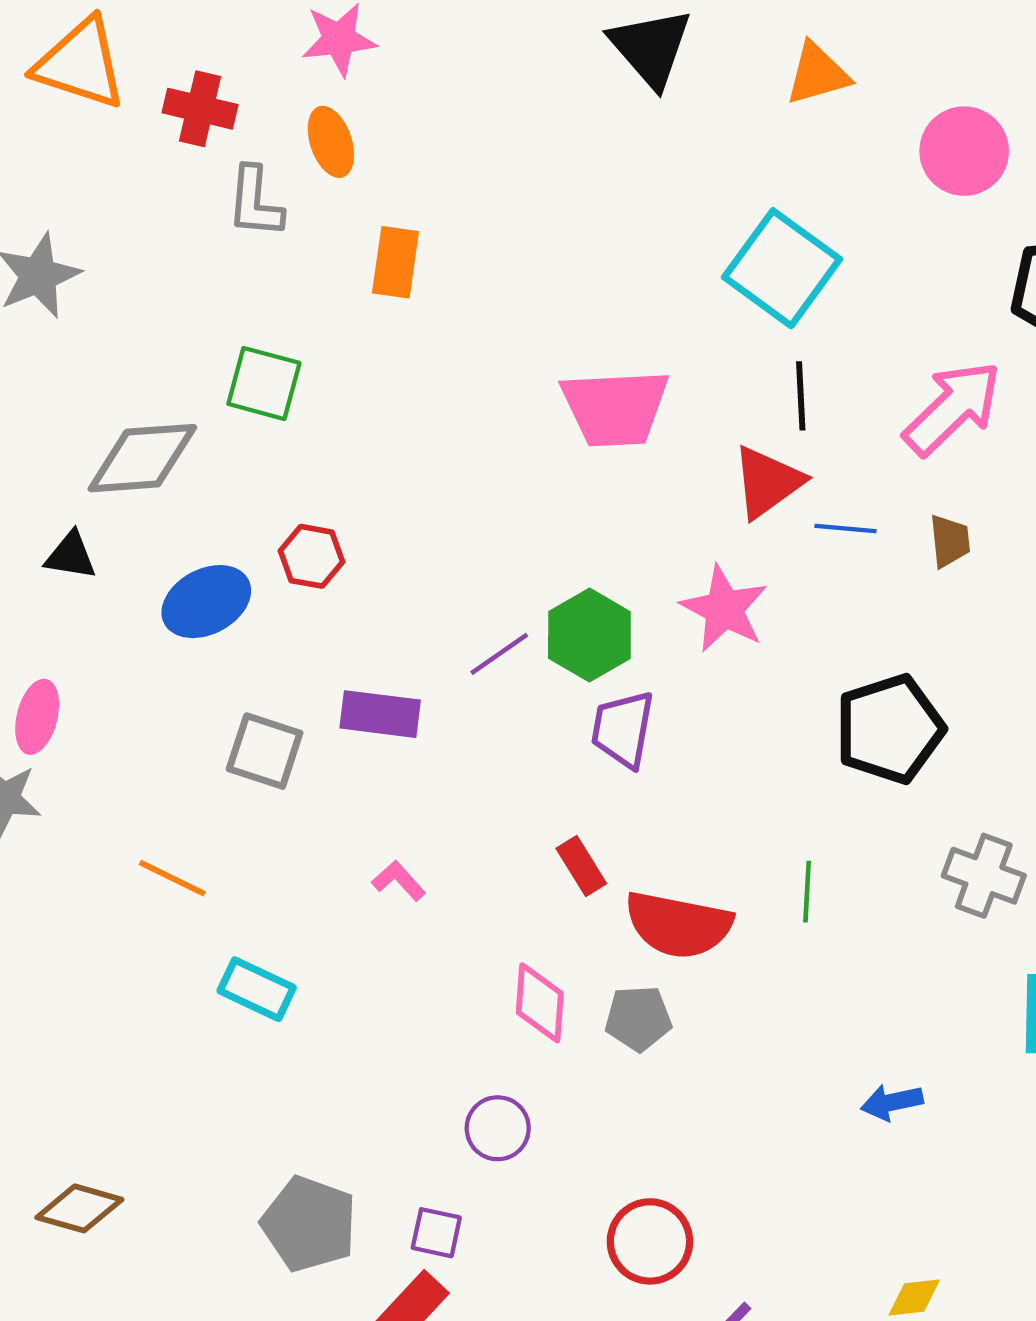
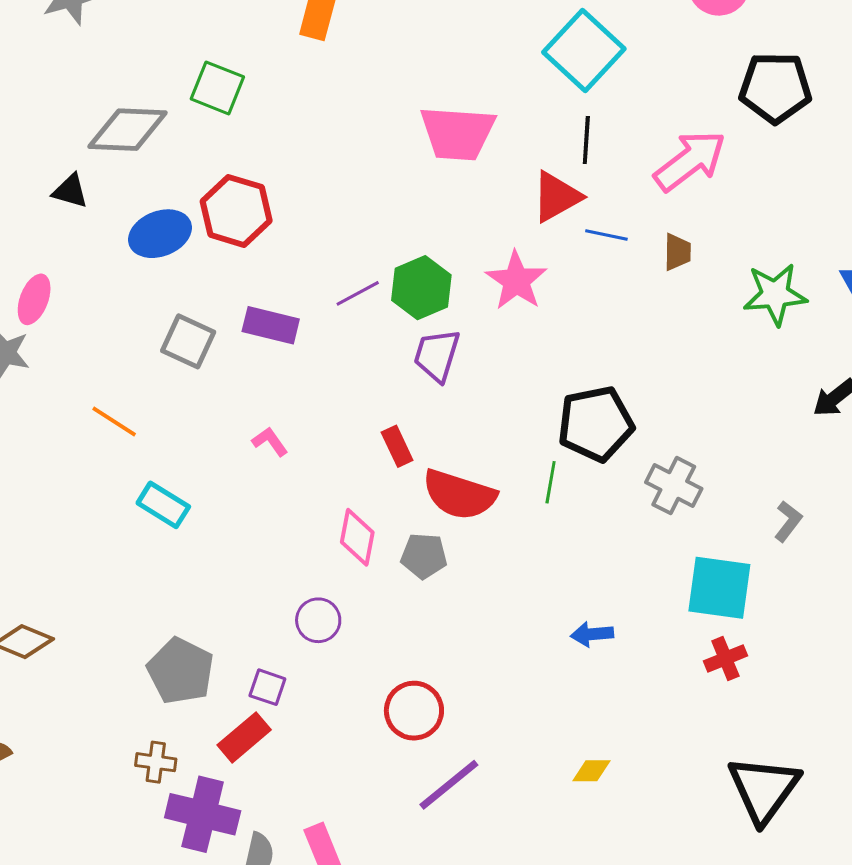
red hexagon: (311, 556) -> (236, 211), size x1.6
black pentagon: (890, 729) -> (596, 424), moved

